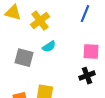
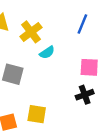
cyan semicircle: (49, 47) -> (47, 52), moved

